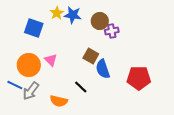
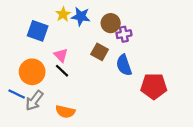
brown square: (91, 56) -> (100, 52), moved
pink triangle: (51, 60) -> (61, 55), moved
blue semicircle: (103, 69) -> (124, 65), moved
black line: (81, 87) -> (62, 71), moved

